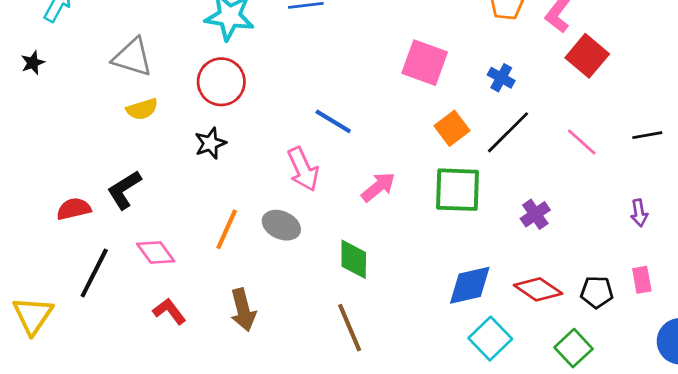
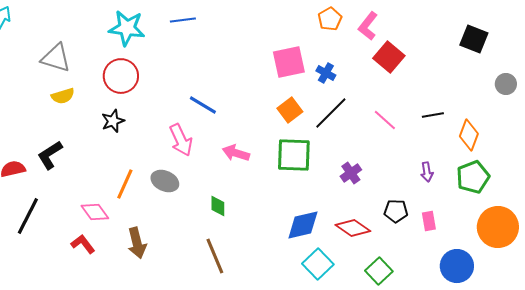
pink square: (425, 63) -> (289, 62), moved, turned -32
pink arrow: (378, 187) -> (236, 153), turned -124
pink diamond: (156, 253) -> (95, 212), moved
green diamond: (354, 259) -> (218, 206), size x0.7
black pentagon: (597, 292) -> (396, 211), moved

